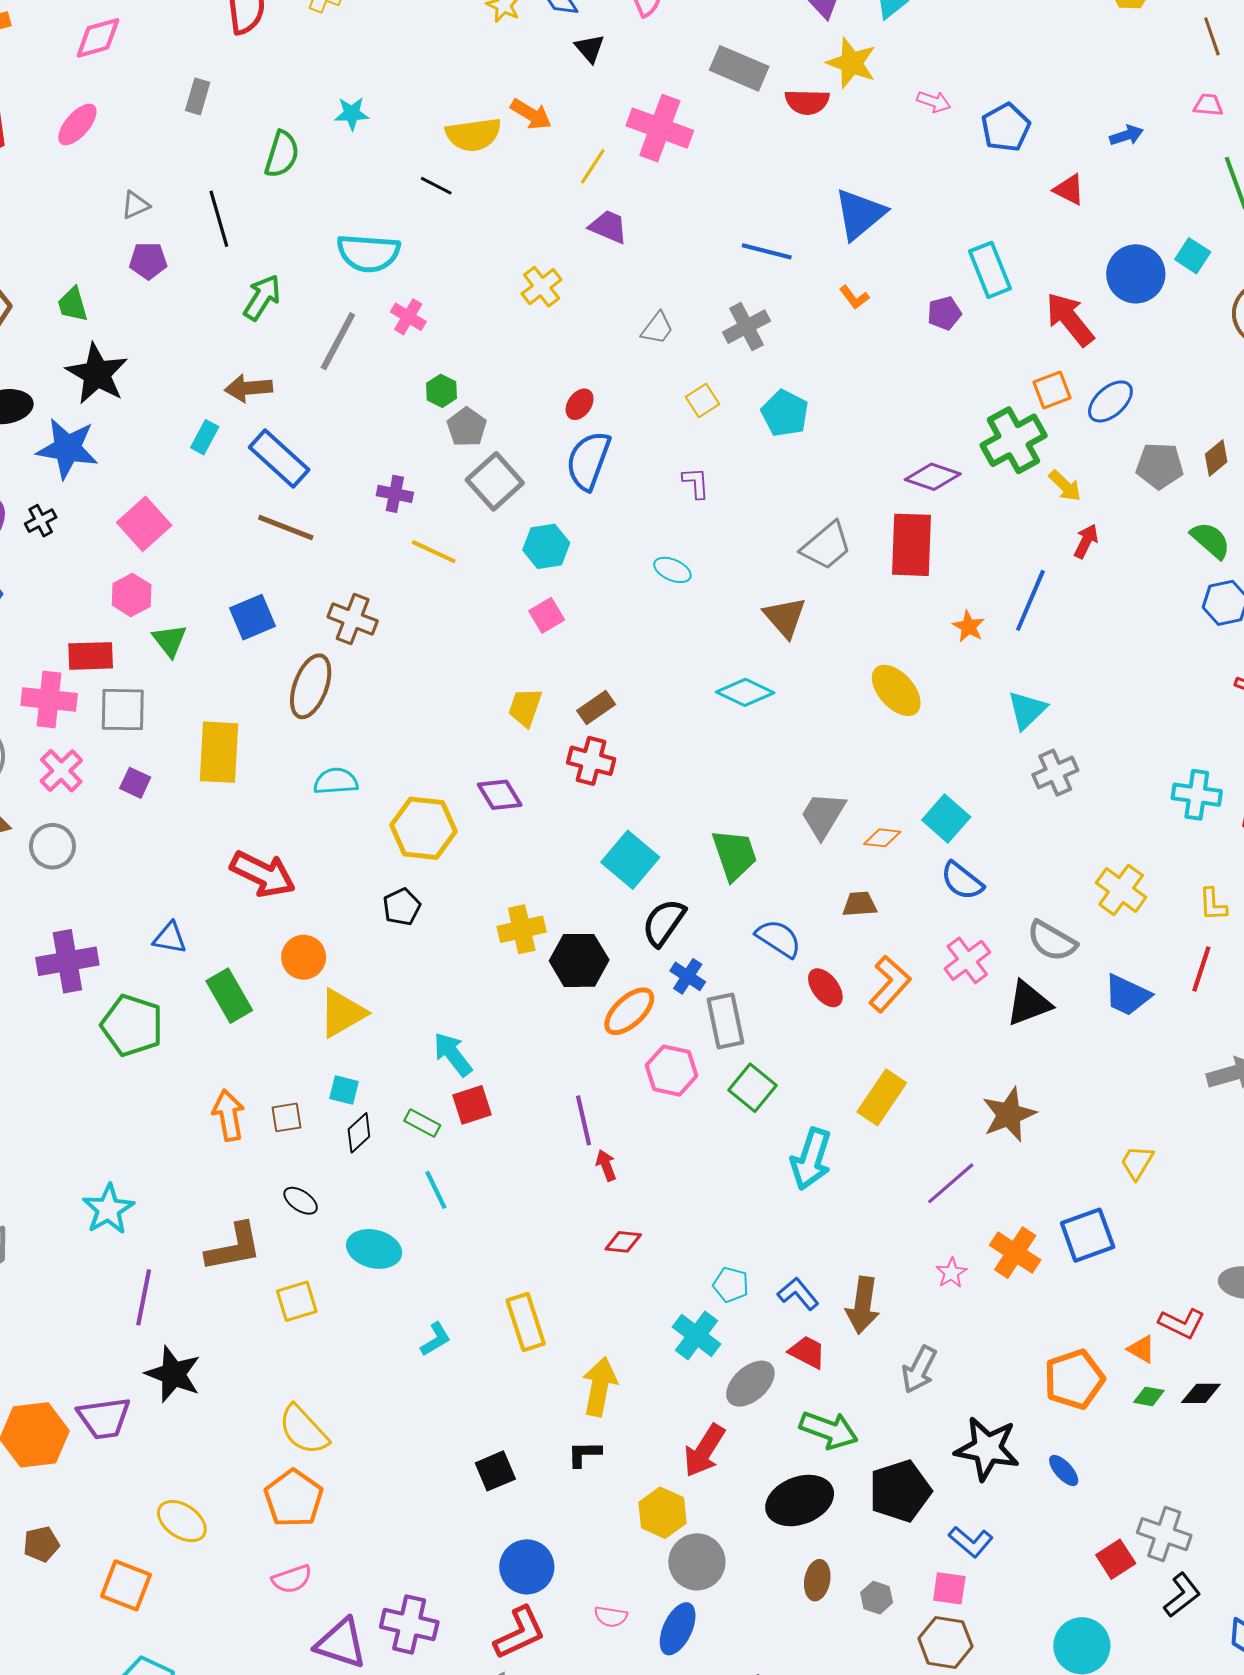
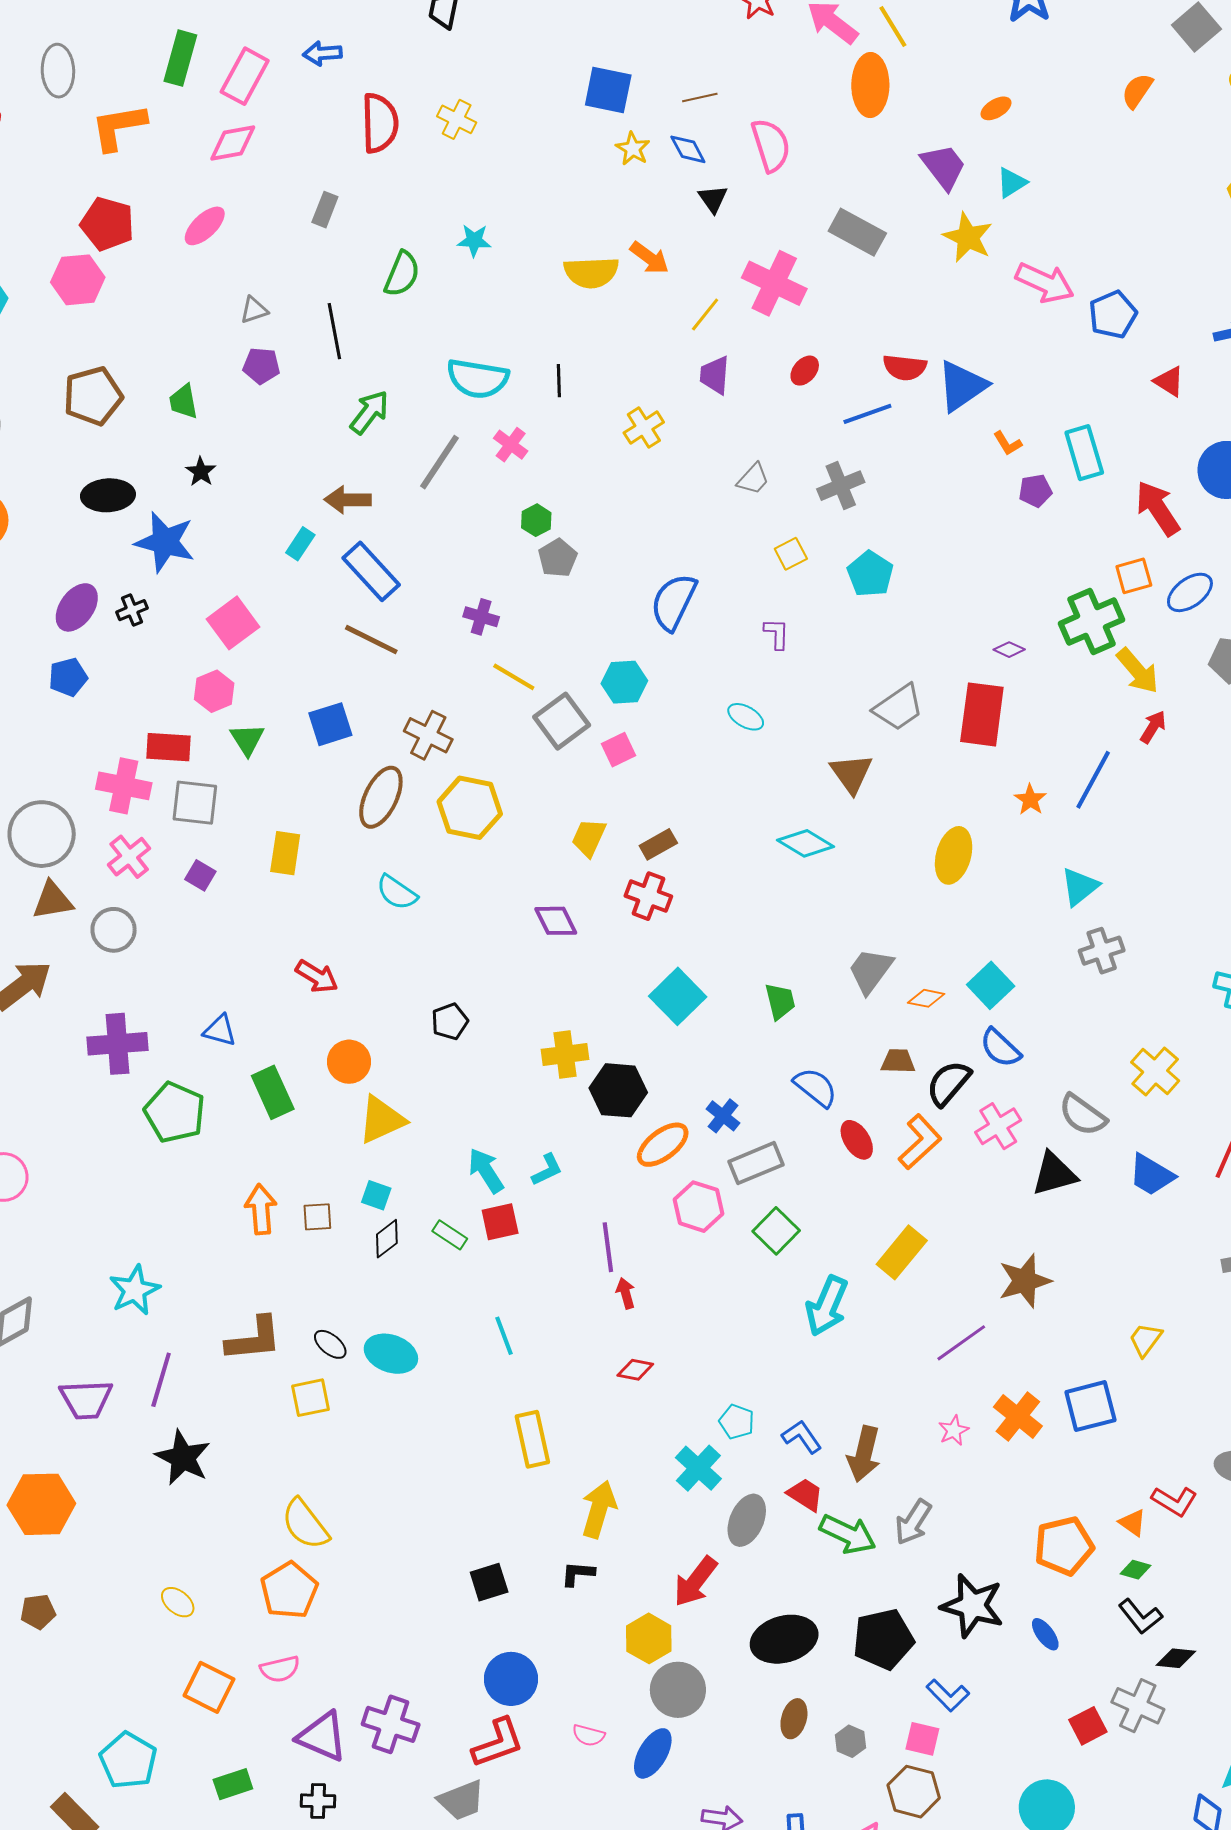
red semicircle: (807, 102) -> (905, 367), moved
pink arrow: (934, 102) -> (1045, 283), size x1.8
black line: (436, 186) -> (559, 381), moved, turned 56
purple trapezoid: (608, 227) -> (715, 375), turned -114
blue line: (767, 251) -> (867, 414), turned -39
orange L-shape: (854, 297) -> (1007, 443), moved
black star: (97, 374) -> (201, 472), size x0.5
red ellipse: (580, 404) -> (805, 371), moved
purple diamond: (933, 477) -> (1009, 650), size x0.6
gray square: (495, 481) -> (562, 721), moved
yellow arrow: (1065, 486) -> (1138, 671), size x1.4
yellow ellipse: (896, 690) -> (954, 855), turned 52
yellow rectangle: (219, 752) -> (285, 853), size x0.7
cyan semicircle: (336, 781) -> (397, 892), turned -147
yellow hexagon: (423, 828) -> (470, 808), moved
green trapezoid: (735, 855) -> (780, 1001), size x0.7
red arrow: (263, 874) -> (317, 976), size x0.7
black semicircle: (664, 922) -> (948, 1083), moved
gray rectangle: (726, 1021) -> (756, 1163), turned 74
cyan line: (436, 1190) -> (504, 1336), moved
black ellipse: (301, 1201) -> (330, 1344), moved
cyan L-shape: (436, 1339) -> (547, 1170), moved
gray ellipse: (750, 1384) -> (747, 1520), turned -30
black diamond: (1201, 1393) -> (1176, 1658), moved
purple trapezoid: (104, 1418) -> (86, 1399), moved
green arrow: (829, 1430) -> (848, 1534), moved
yellow ellipse: (182, 1521) -> (178, 1602), size x0.7
orange square: (126, 1585) -> (209, 1687), moved
black L-shape: (1182, 1595) -> (1140, 1616), moved, turned 84

